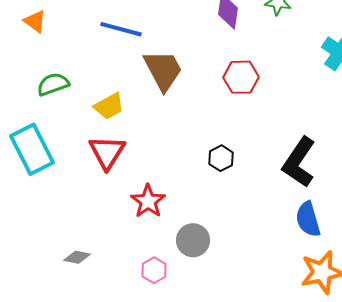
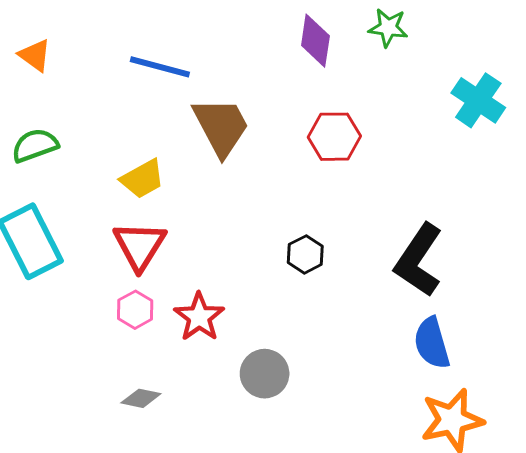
green semicircle: (53, 84) -> (35, 145), moved
gray diamond: (77, 257) -> (141, 398), moved
pink hexagon: (154, 270) -> (135, 310), moved

